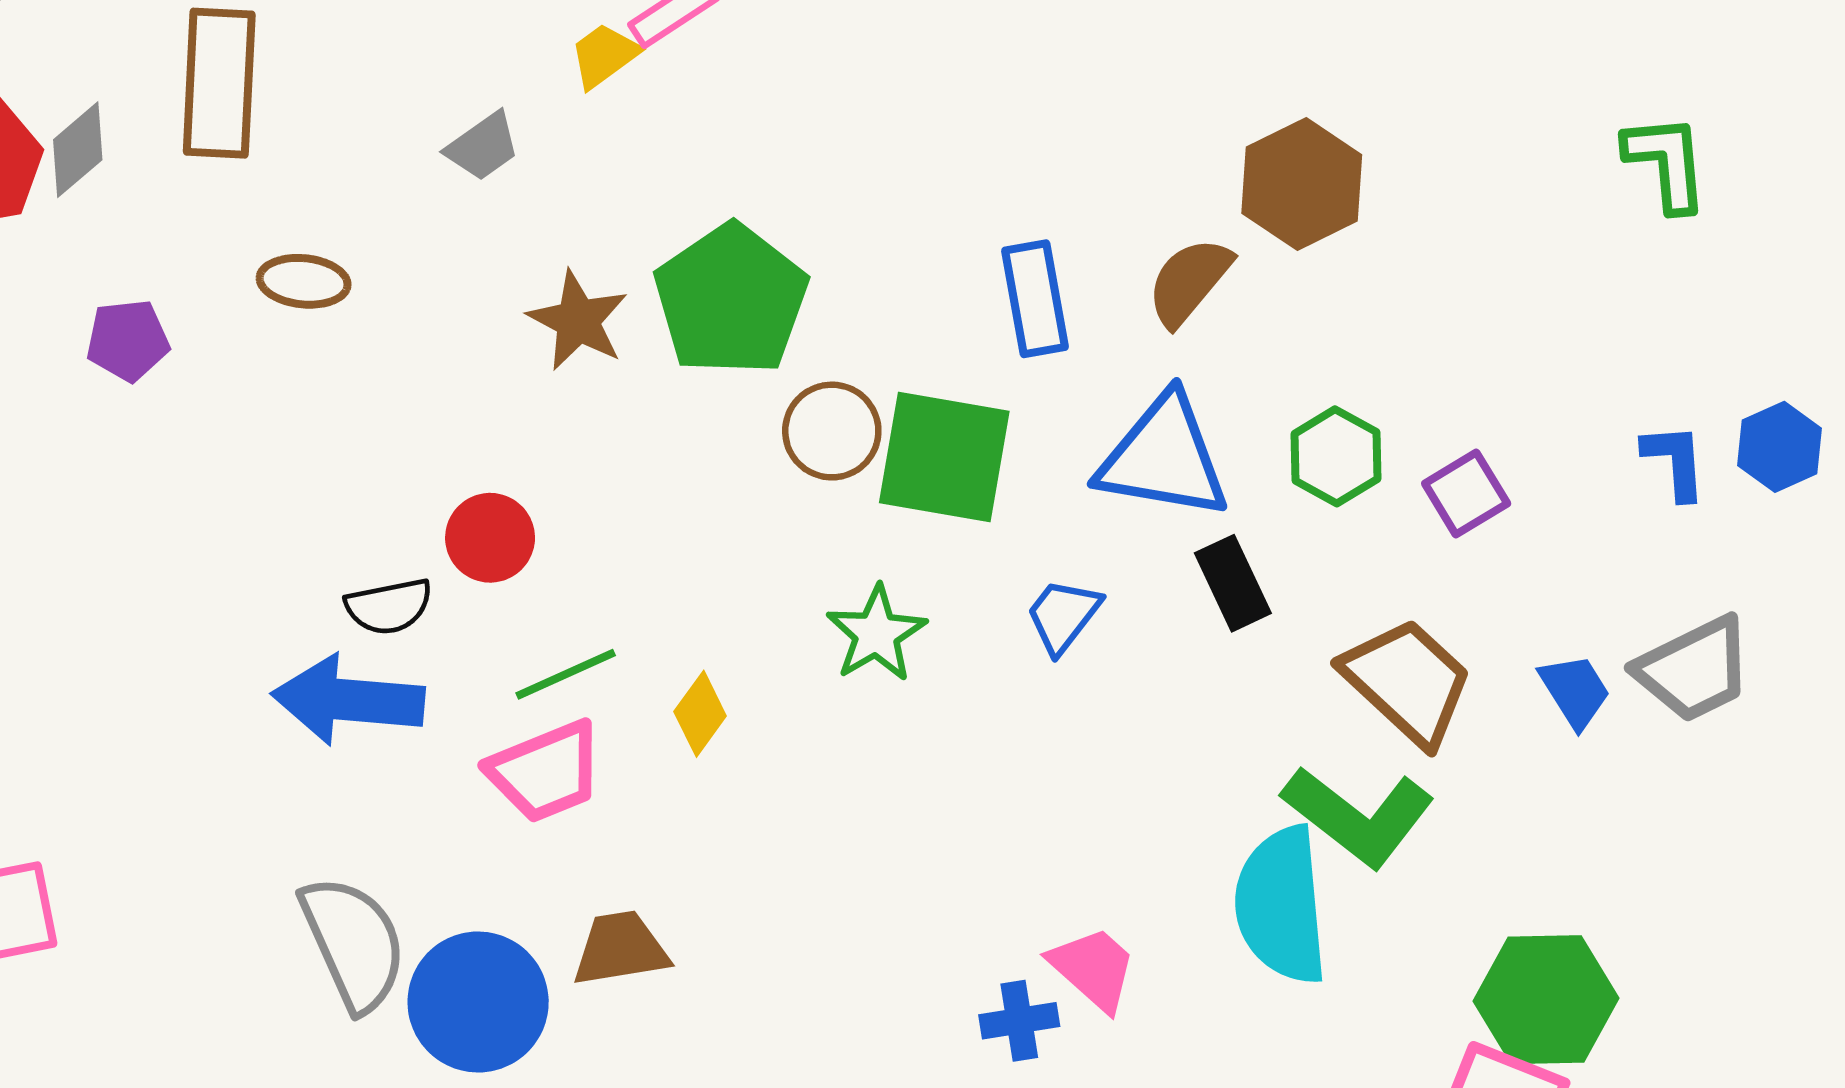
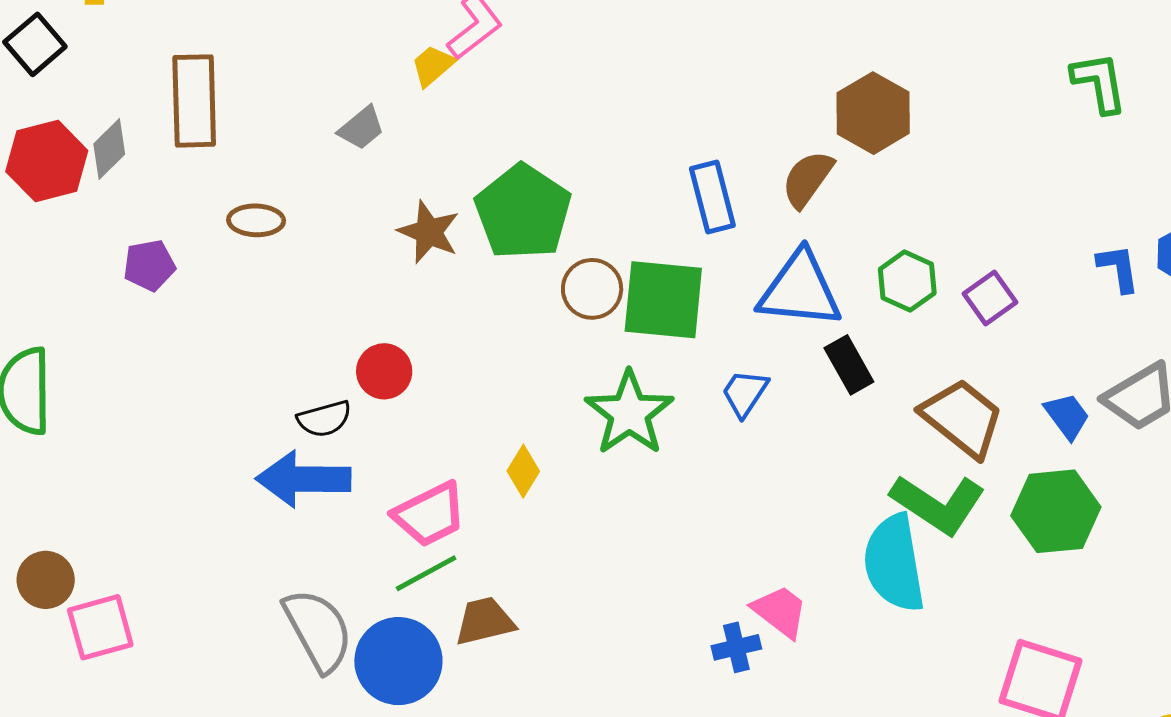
green star: (876, 634) -> (629, 413), size x1.4
green line: (566, 674) -> (426, 573), moved
green hexagon: (1546, 1000) -> (1056, 511), moved

